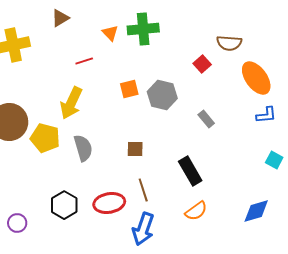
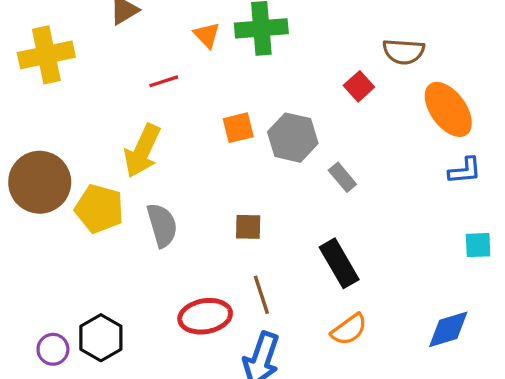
gray rectangle: (206, 119) -> (342, 177), moved
cyan square: (274, 160) -> (478, 245), turned -30
black hexagon: (64, 205) -> (101, 338), moved

